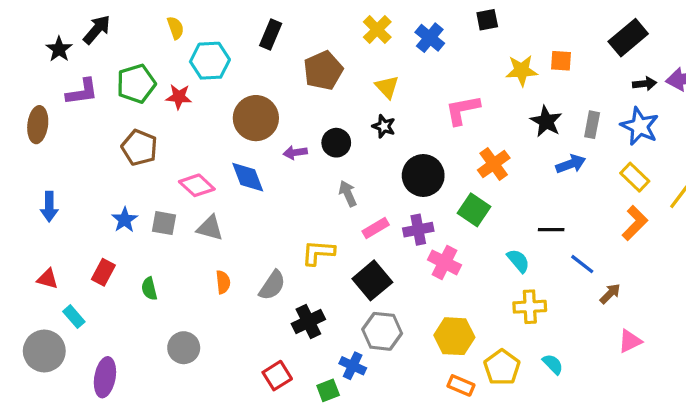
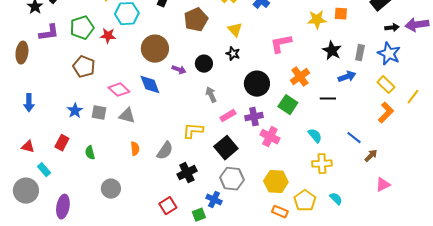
purple arrow: (295, 153) -> (179, 70), turned -152
black line: (551, 230) -> (328, 99), moved

